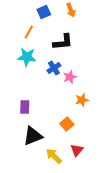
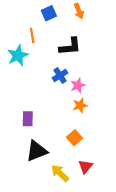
orange line: (29, 32) -> (32, 35), turned -40
cyan star: (27, 57) -> (18, 55), moved, turned -30
orange star: (82, 100) -> (80, 105), moved

